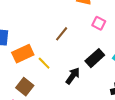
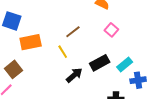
yellow line: (44, 63) -> (63, 52), moved
brown square: (25, 87) -> (13, 69), moved

